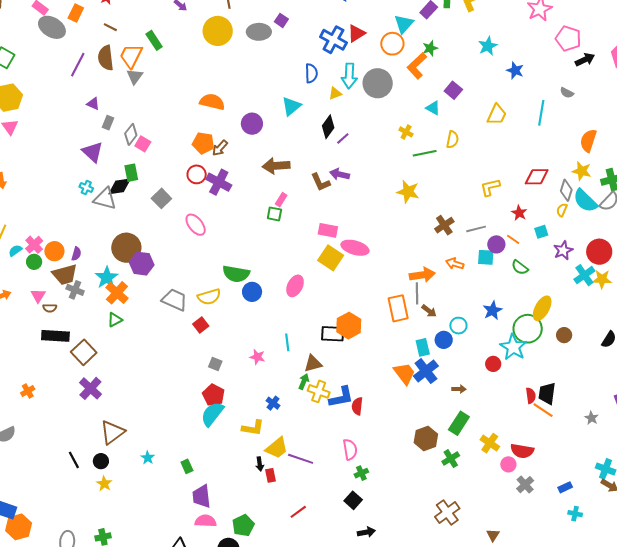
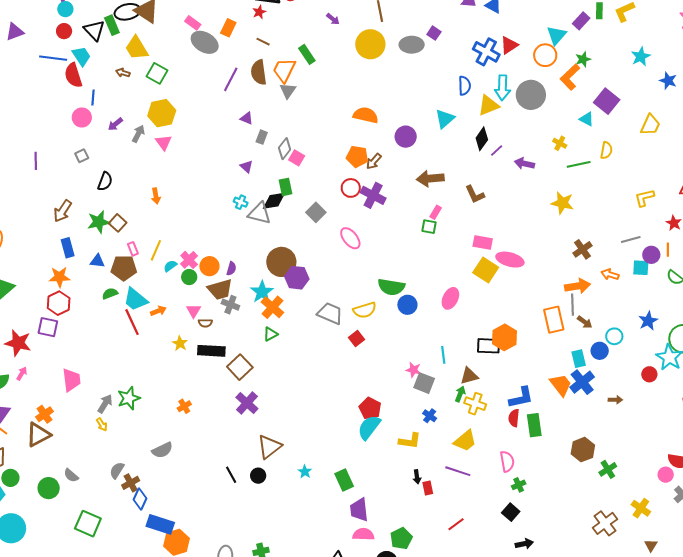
purple square: (453, 90) -> (607, 101), size x1.4
yellow triangle: (335, 93) -> (488, 105), size x1.6
purple triangle: (92, 152) -> (246, 167), size x0.6
purple arrow: (340, 174) -> (524, 164), moved
brown cross: (444, 225) -> (582, 249), moved
orange line: (513, 239) -> (668, 250), turned 56
gray square: (215, 364) -> (424, 383), moved, size x1.5
blue L-shape: (341, 397) -> (521, 398), moved
green rectangle: (459, 423) -> (534, 425), moved, turned -40
yellow cross: (490, 443) -> (641, 508), moved
yellow trapezoid: (277, 448) -> (465, 441), moved
green rectangle: (187, 466) -> (344, 480), size x1.5
yellow star: (104, 484) -> (180, 343), moved

